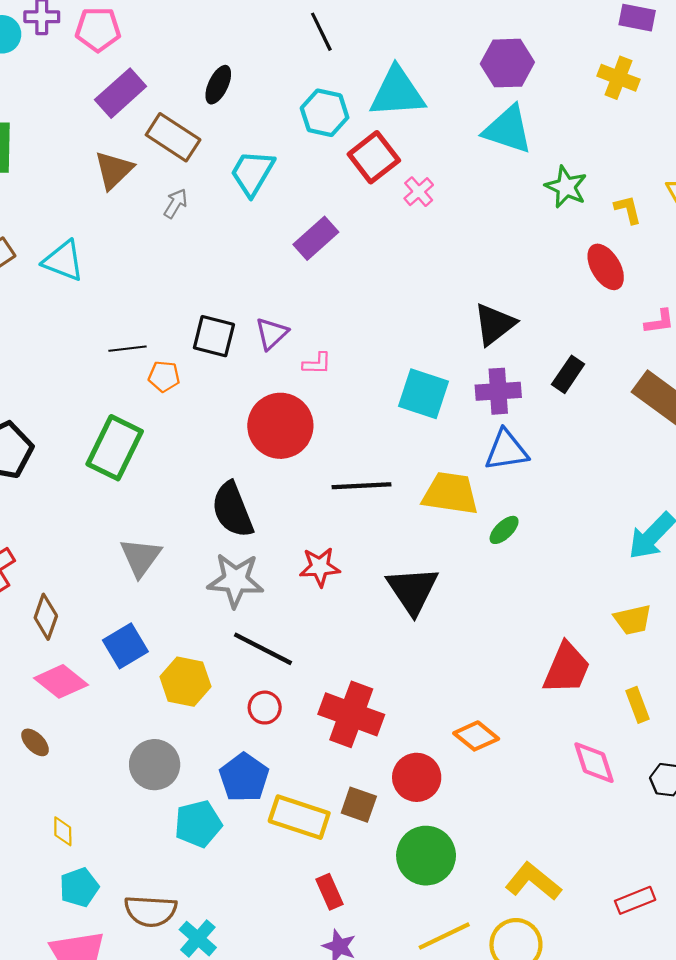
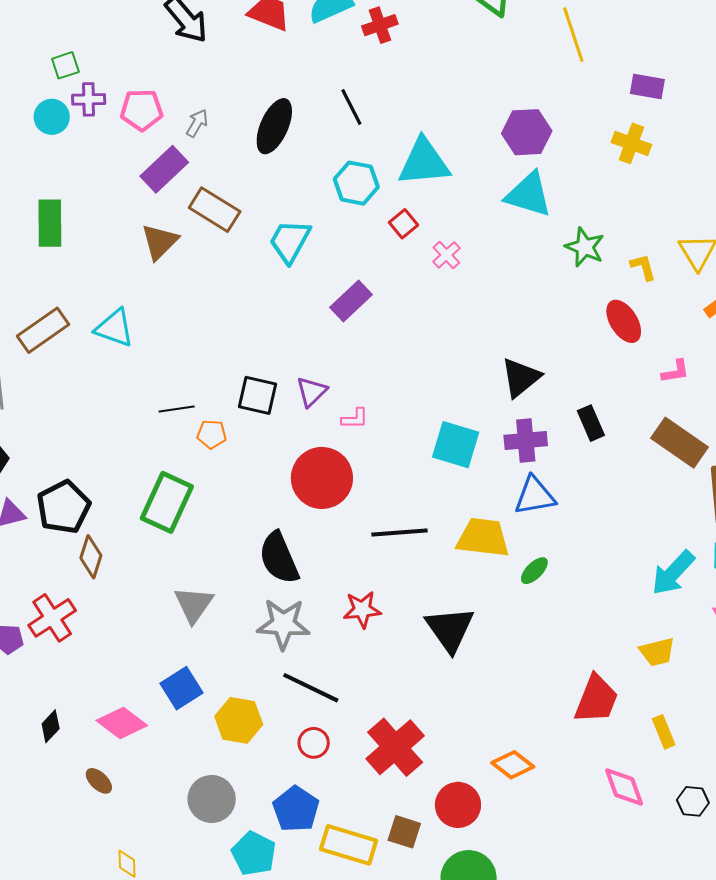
black ellipse: (218, 85) -> (274, 126), moved, size x1.5
red square: (374, 157) -> (404, 224), size x0.6
gray arrow: (176, 203) -> (197, 123), moved
black rectangle: (568, 374) -> (591, 423), turned -56
brown diamond: (46, 617) -> (91, 557), moved
red cross: (351, 714) -> (395, 747), turned 30
cyan pentagon: (198, 824) -> (254, 854), turned -30

